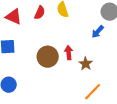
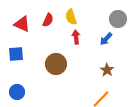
red arrow: (69, 53) -> (76, 37), moved
brown star: (86, 64) -> (107, 70), moved

